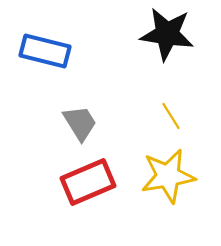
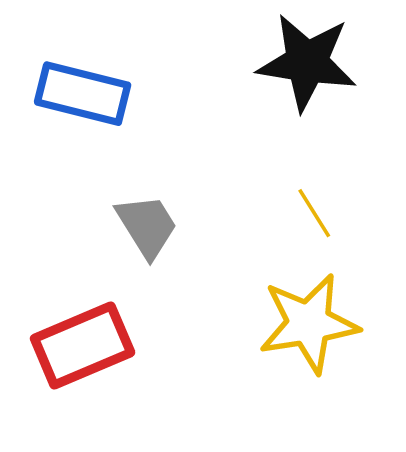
red rectangle: (88, 182) -> (83, 346), moved

